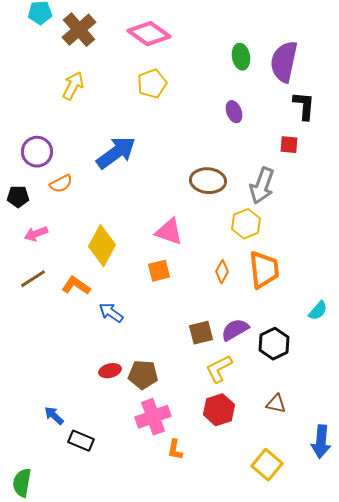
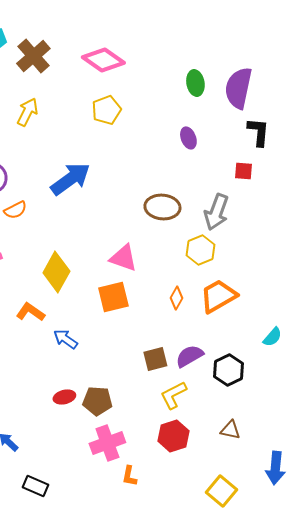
orange trapezoid: (264, 270) -> (218, 296), turned -114
orange square: (159, 271) -> (113, 297), size x1.4
black rectangle: (81, 441) -> (35, 486), moved

